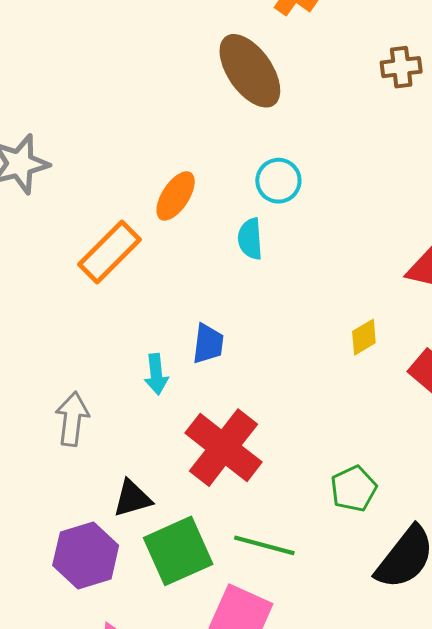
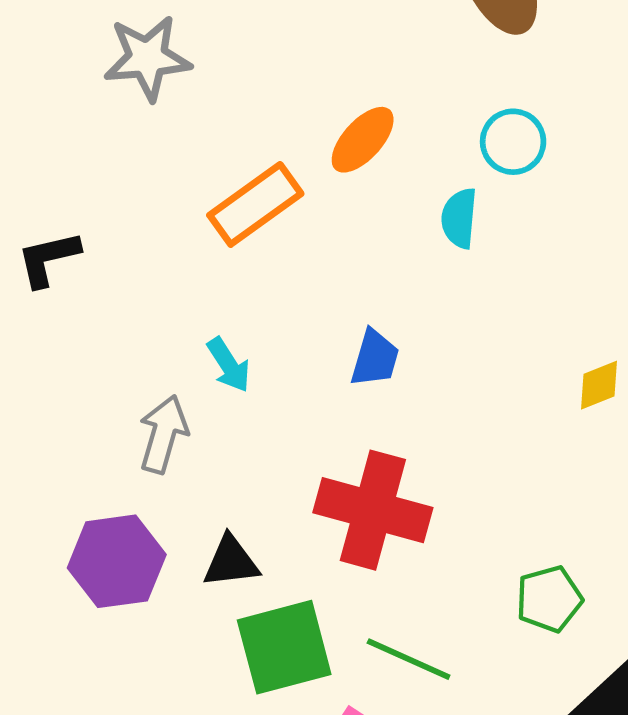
cyan arrow: (156, 374) -> (229, 365), moved, turned -36
red cross: (224, 448) -> (373, 510), turned -32
purple hexagon: (86, 555) -> (117, 561), moved

